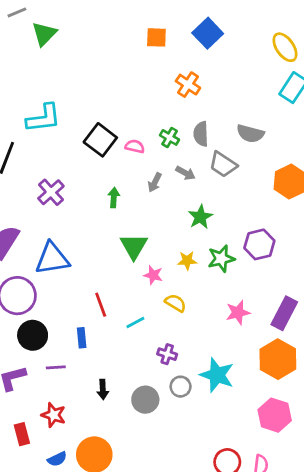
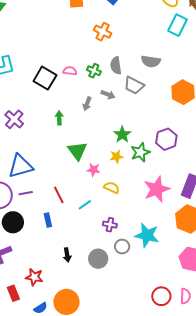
pink semicircle: (135, 146) -> (70, 71), moved
green star: (200, 217) -> (122, 134), moved
pink star: (238, 313) -> (157, 189), size x1.5
purple line: (56, 367) -> (26, 193), moved

